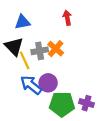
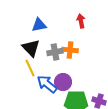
orange cross: (56, 49) -> (70, 50), turned -35
yellow line: (25, 60) -> (30, 68), moved

